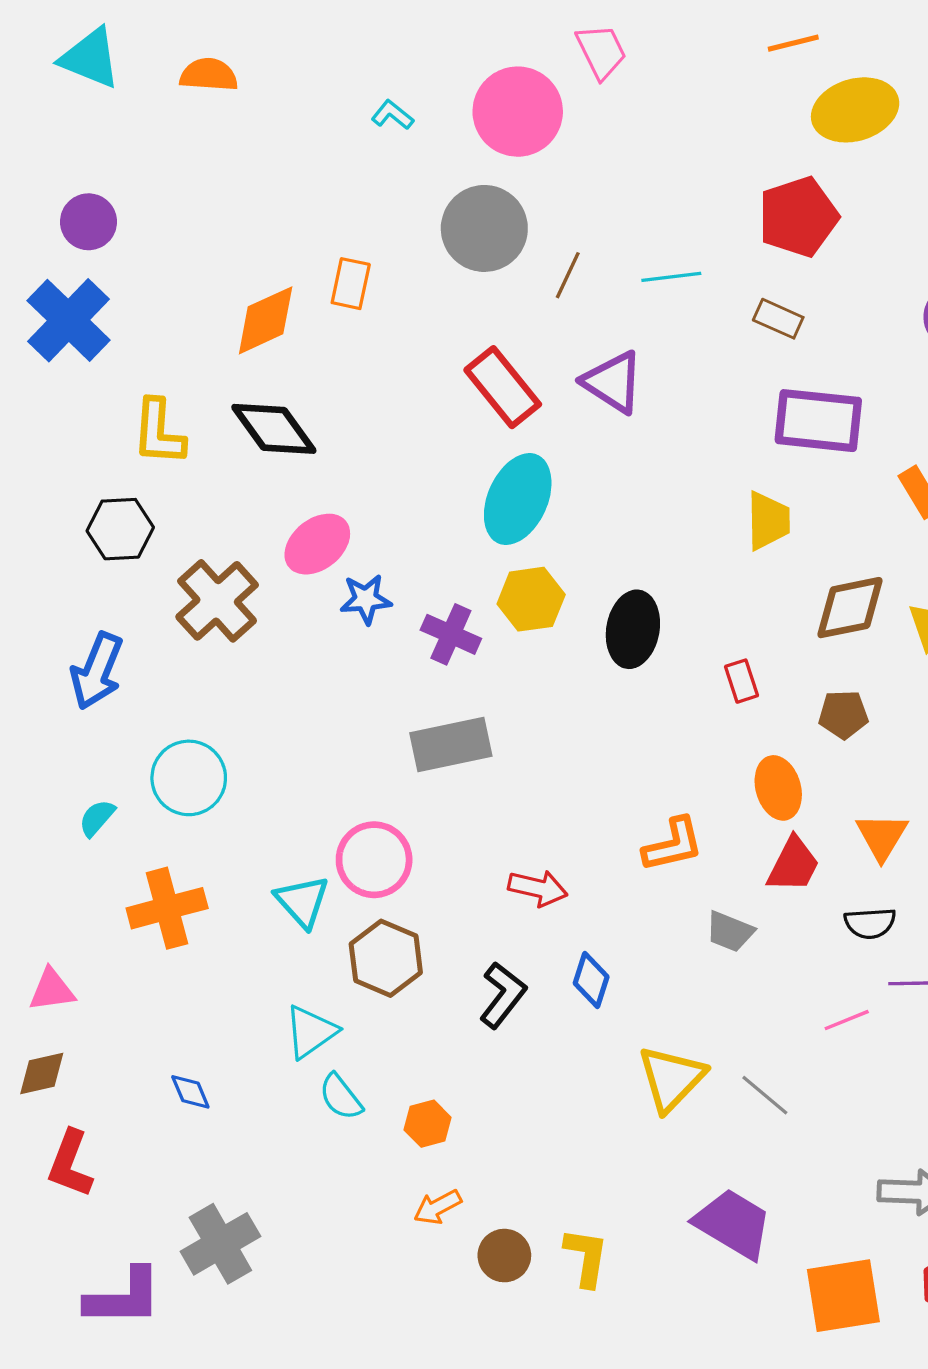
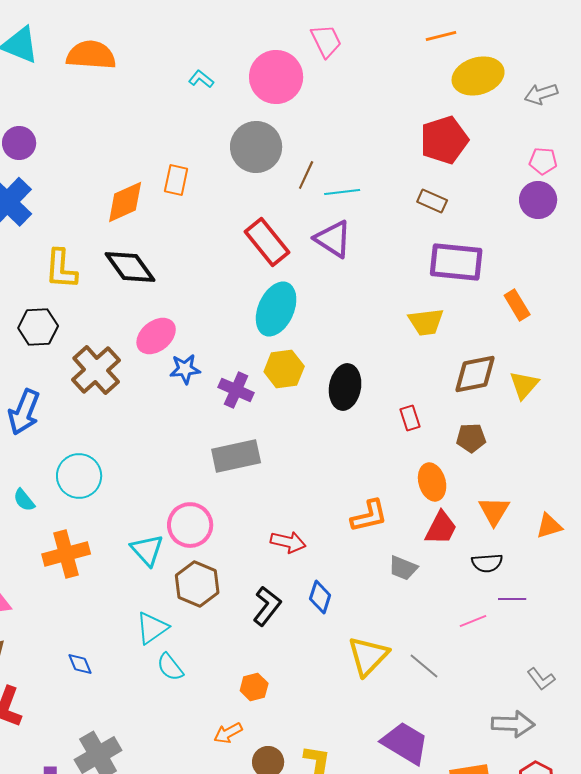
orange semicircle: (209, 75) -> (91, 55), size x1.4
cyan line: (671, 277) -> (342, 192), moved
yellow trapezoid: (768, 521) -> (426, 322), turned 84
cyan semicircle: (97, 818) -> (24, 500), turned -80
orange hexagon: (428, 1124) -> (254, 687), moved

